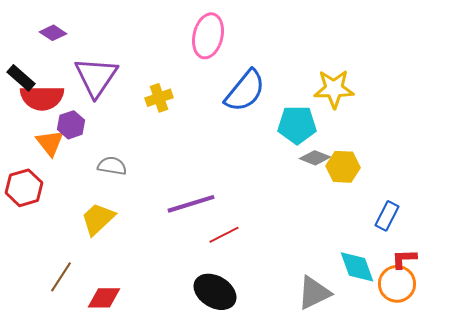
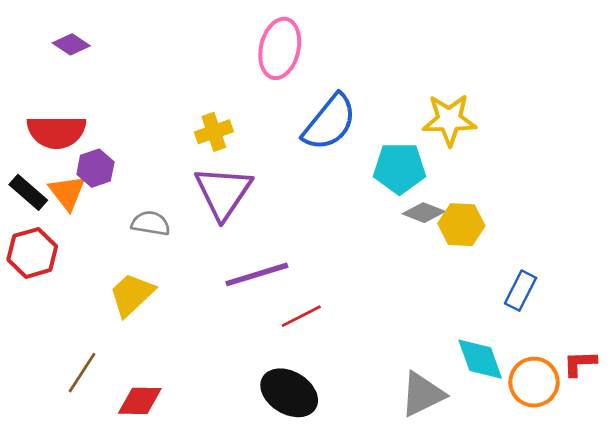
purple triangle: (96, 77) -> (223, 192), moved
black rectangle: (21, 78) -> (28, 192), moved
red L-shape: (404, 259) -> (580, 363), moved

